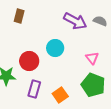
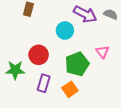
cyan circle: (55, 48) -> (65, 30), moved
green pentagon: (93, 85) -> (77, 64), moved, turned 30

